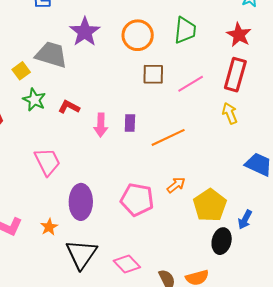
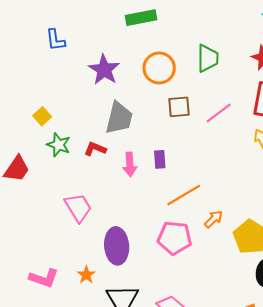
gray trapezoid: (51, 55) -> (119, 118), moved, turned 92
orange line: (168, 137) -> (184, 195), moved

